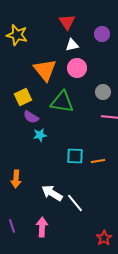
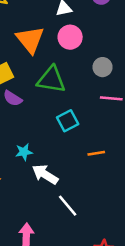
cyan star: (40, 135) -> (24, 152), moved
cyan square: (75, 156) -> (68, 121), moved, turned -30
white arrow: (52, 193) -> (45, 174), moved

